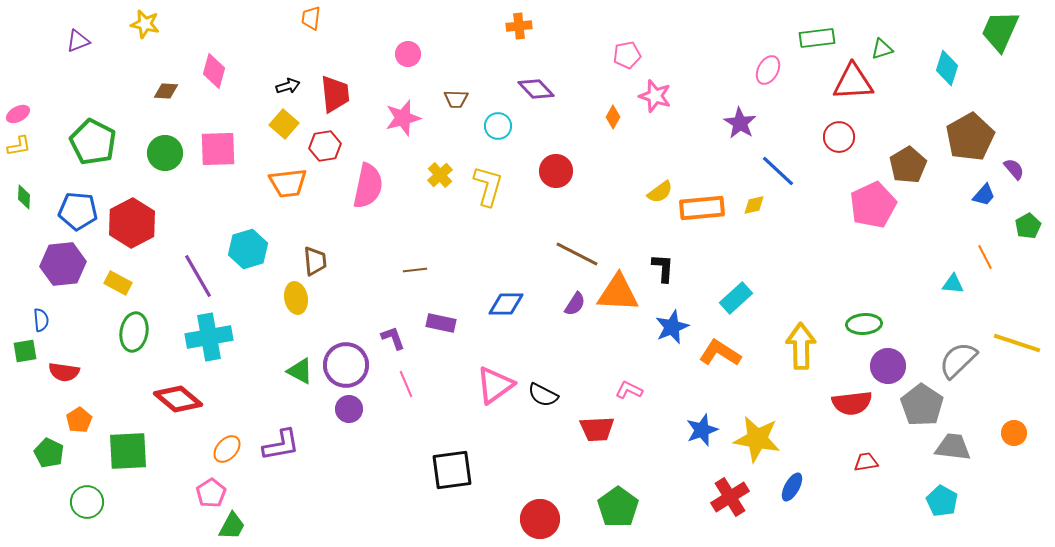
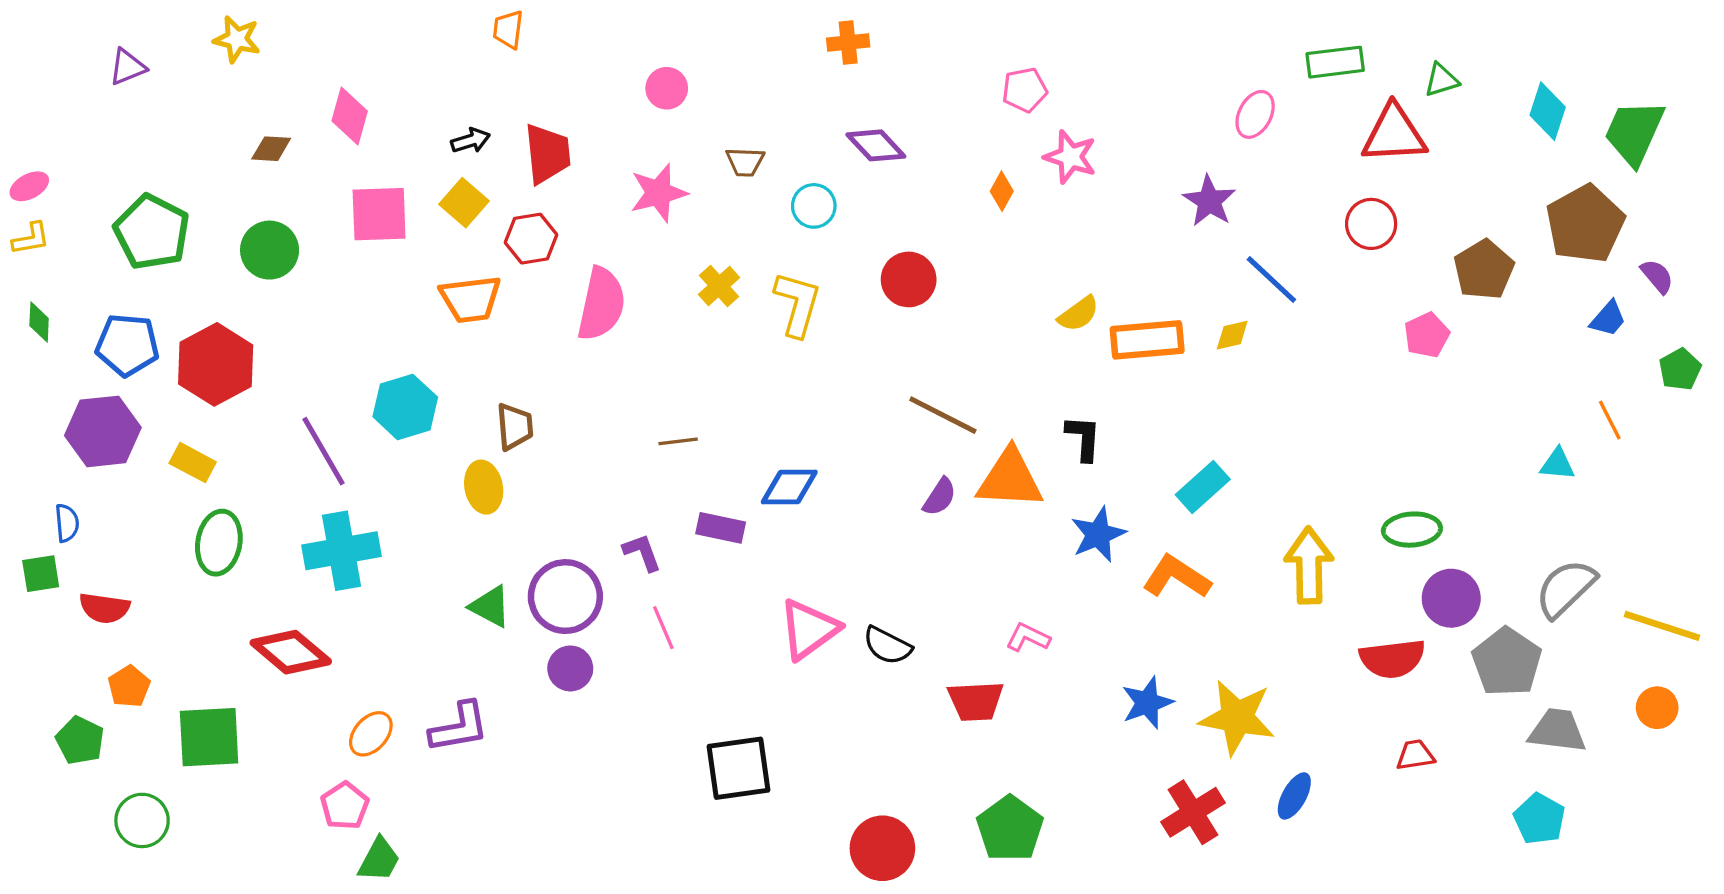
green trapezoid: (1000, 31) -> (1634, 132), moved
pink square: (218, 149) -> (379, 214), moved
pink pentagon: (873, 205) -> (1427, 335), size x0.6
blue diamond: (506, 304) -> (789, 487), moved
yellow line: (1017, 343) -> (1662, 626), moved

